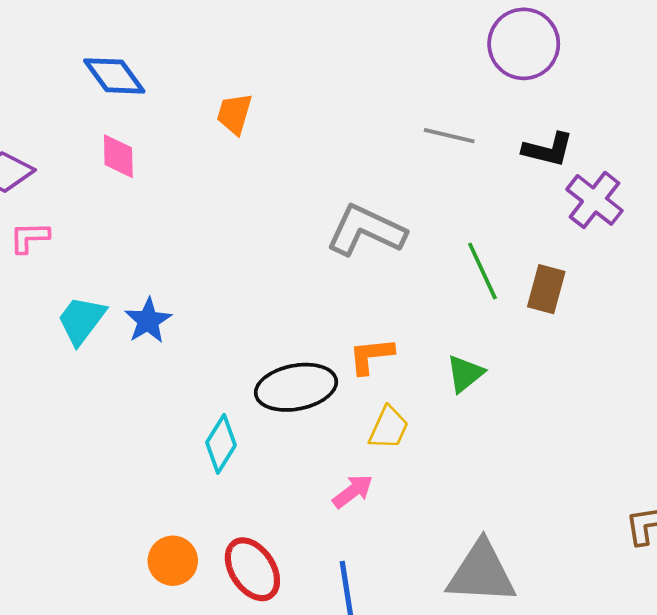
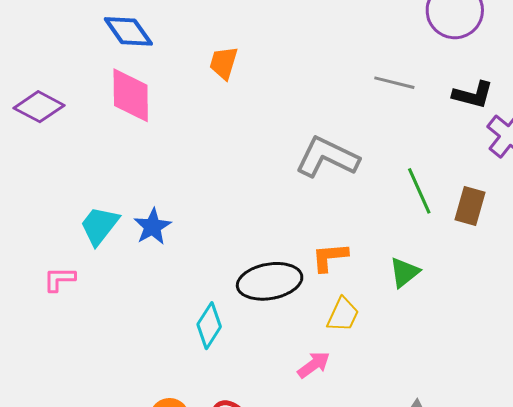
pink diamond: (118, 156) -> (131, 95), size x1.5
pink L-shape: (29, 237) -> (59, 279), moved

